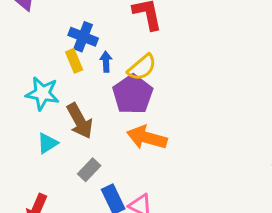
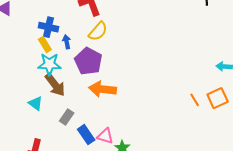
yellow semicircle: (142, 67) -> (98, 31), moved
cyan star: (42, 93) -> (49, 64), moved
cyan triangle: (47, 143) -> (35, 103), turned -42

